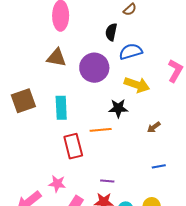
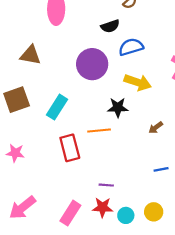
black semicircle: (111, 32) -> (110, 26), turned -120
brown triangle: (57, 58) -> (30, 55), moved
cyan rectangle: (61, 108) -> (57, 107), turned 35
pink star: (57, 184) -> (15, 153), moved

